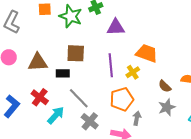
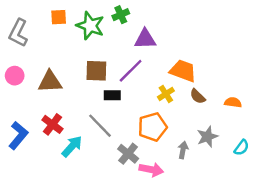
purple line: (111, 65) -> (131, 71), moved, turned 50
black rectangle: (63, 73) -> (112, 95), moved
brown semicircle: (165, 86) -> (198, 96), moved
gray arrow: (137, 118) -> (183, 150), moved
gray cross: (90, 121) -> (128, 154), moved

